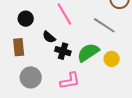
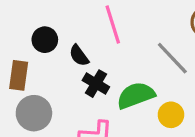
black circle: (26, 19) -> (45, 40), moved
brown rectangle: (19, 47) -> (19, 75), moved

